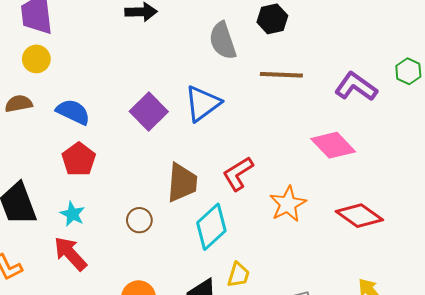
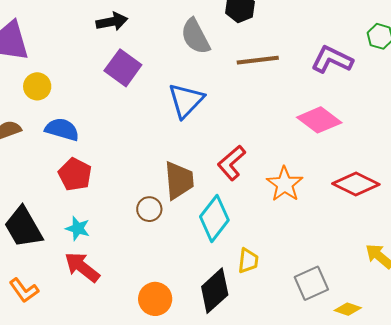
yellow circle: (36, 59) -> (37, 86), moved
purple square: (149, 112) -> (123, 68), moved
brown circle: (139, 220) -> (149, 209), moved

